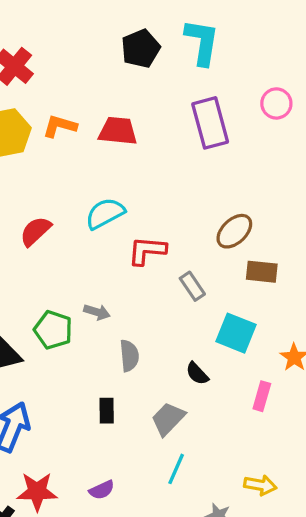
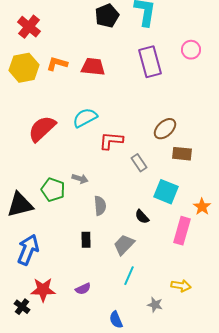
red semicircle: (35, 231) -> (42, 129), size x1.4
pink rectangle: (262, 396) -> (182, 231), size x1.5

